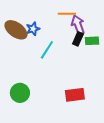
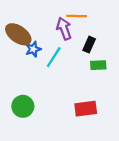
purple arrow: (78, 25) -> (64, 29), moved
blue star: (33, 29) -> (33, 49), moved
green rectangle: (92, 41) -> (98, 65), moved

